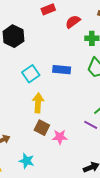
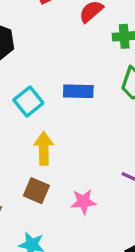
brown square: (42, 128) -> (36, 191), moved

